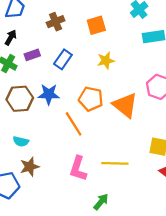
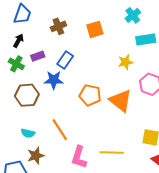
yellow star: (106, 61) -> (126, 62), moved
blue star: (49, 94) -> (54, 80), moved
orange line: (74, 124) -> (60, 130), moved

